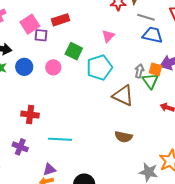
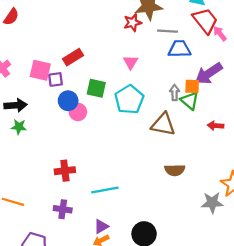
pink square: (30, 24) -> (40, 70), turned -30
blue circle: (24, 67) -> (68, 101), moved

